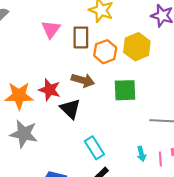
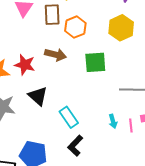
yellow hexagon: (137, 47) -> (121, 28), moved
black triangle: (70, 109) -> (38, 96), moved

